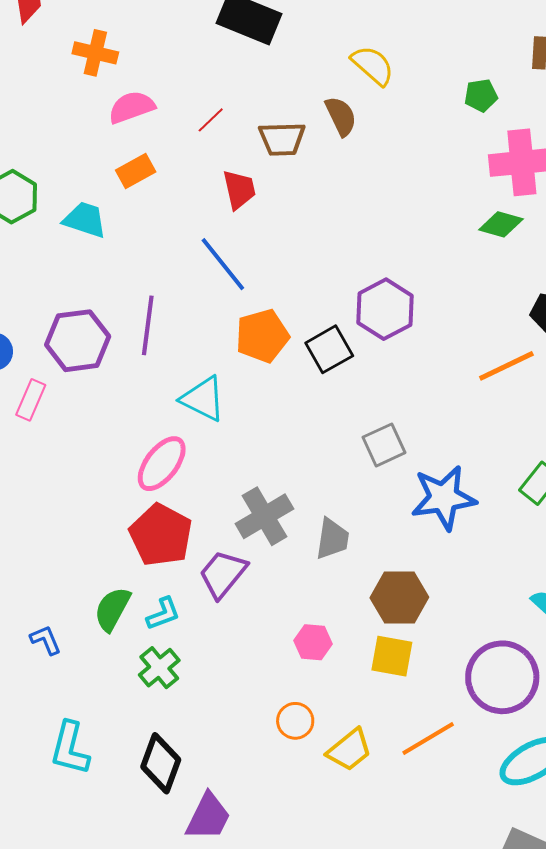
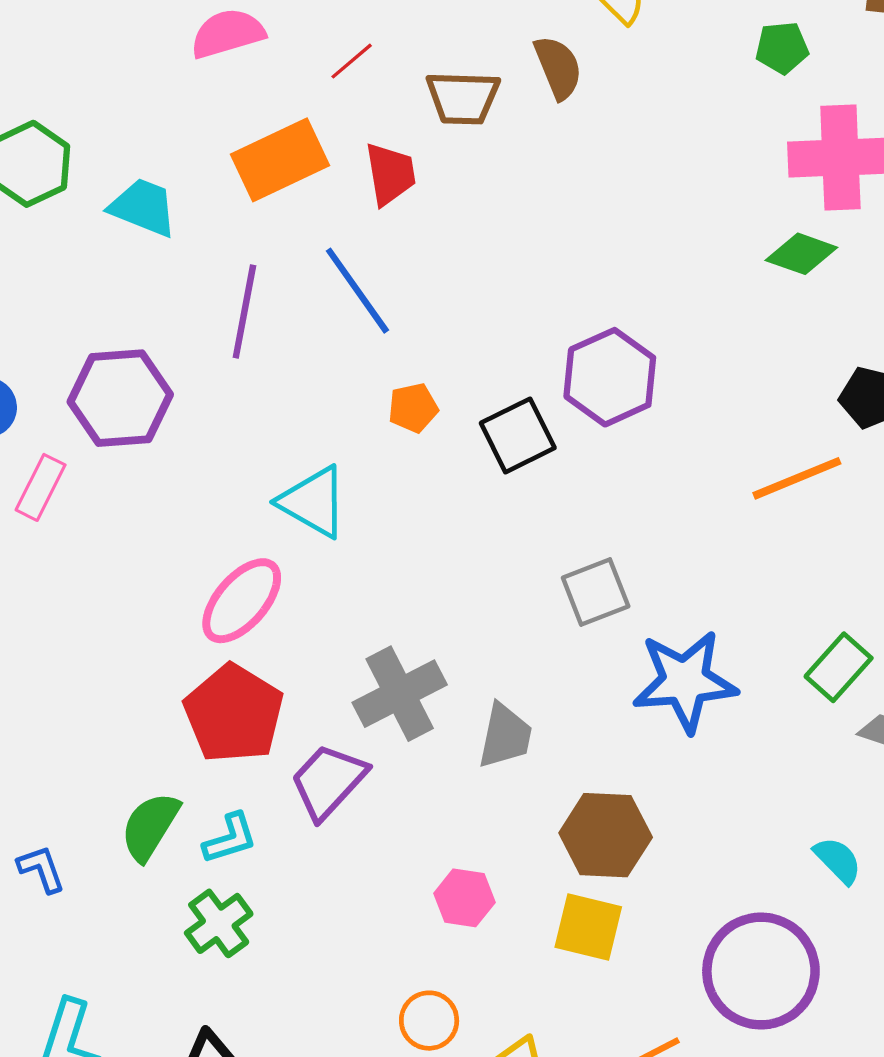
orange rectangle: (136, 171) -> (280, 160), moved, size x1.5
purple line: (148, 325) -> (244, 311), moved
orange pentagon: (262, 336) -> (413, 408), size x0.6

